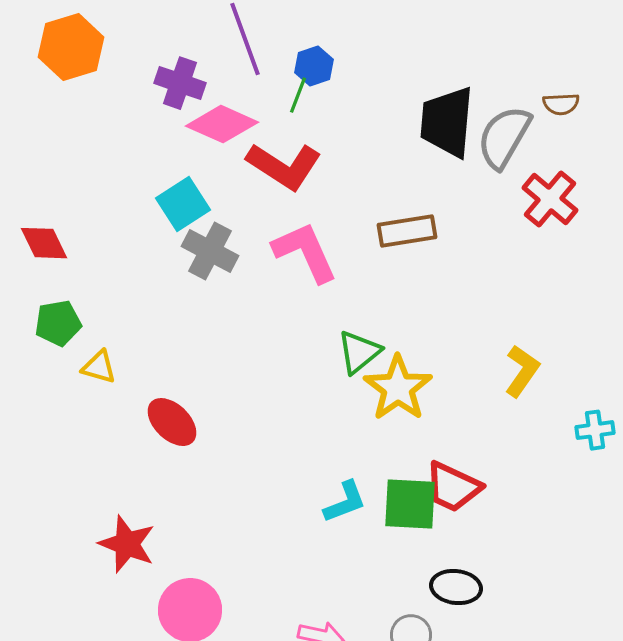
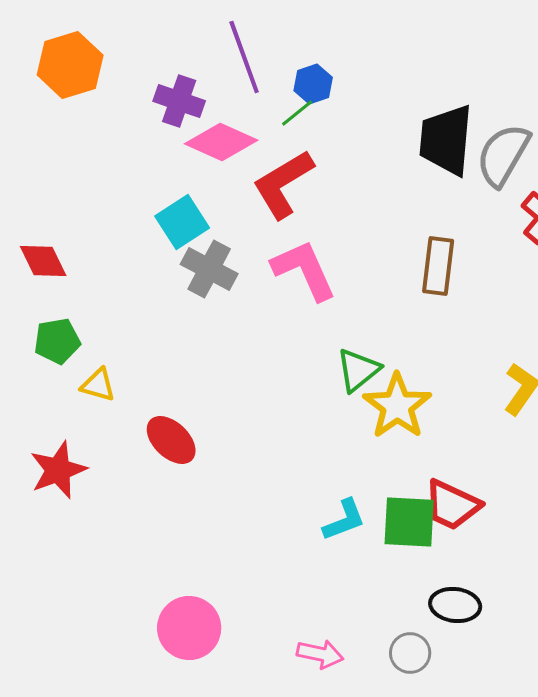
green line: (298, 95) -> (297, 113), turned 30
red L-shape: (284, 166) -> (283, 184), turned 116
brown rectangle: (407, 231) -> (438, 266), moved, turned -74
red star: (127, 544) -> (58, 470), moved, turned 30

